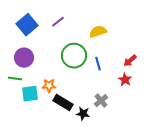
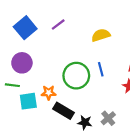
green circle: (74, 56) -> (76, 76), moved
gray cross: (101, 101) -> (108, 118), moved

